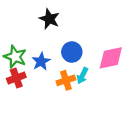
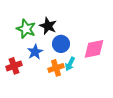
black star: (49, 19) -> (48, 26), moved
green star: (15, 57) -> (26, 29), moved

